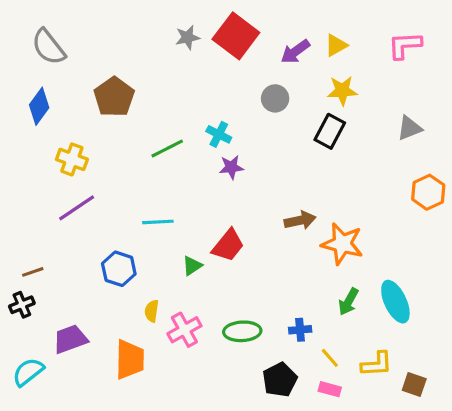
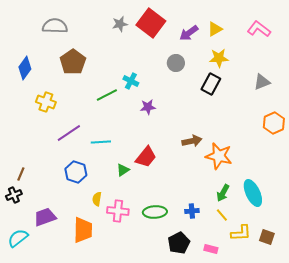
pink L-shape: (405, 45) -> (259, 29), turned 40
gray semicircle: (48, 47) -> (55, 26), moved, turned 130
cyan cross: (219, 134) -> (131, 81), moved
purple line: (77, 208) -> (69, 133), moved
brown line: (33, 272) -> (21, 174), turned -48
pink cross: (184, 330) -> (118, 211), turned 35
yellow line: (330, 358) -> (222, 215), moved
brown square: (414, 384) -> (267, 237), moved

